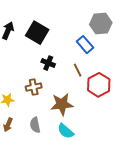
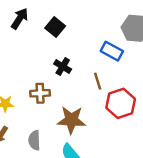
black square: (37, 33) -> (55, 27), size x0.7
blue rectangle: (85, 45) -> (112, 51), turned -30

